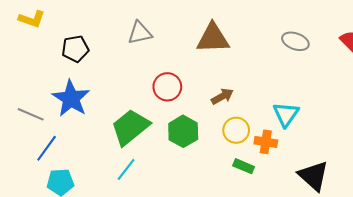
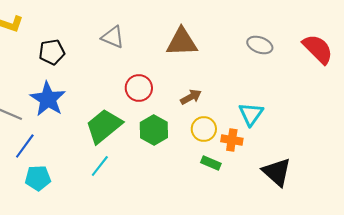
gray triangle: (140, 33) -> (113, 37), turned 35

